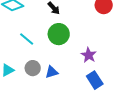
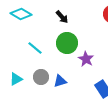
purple star: (89, 55) -> (86, 59), moved

